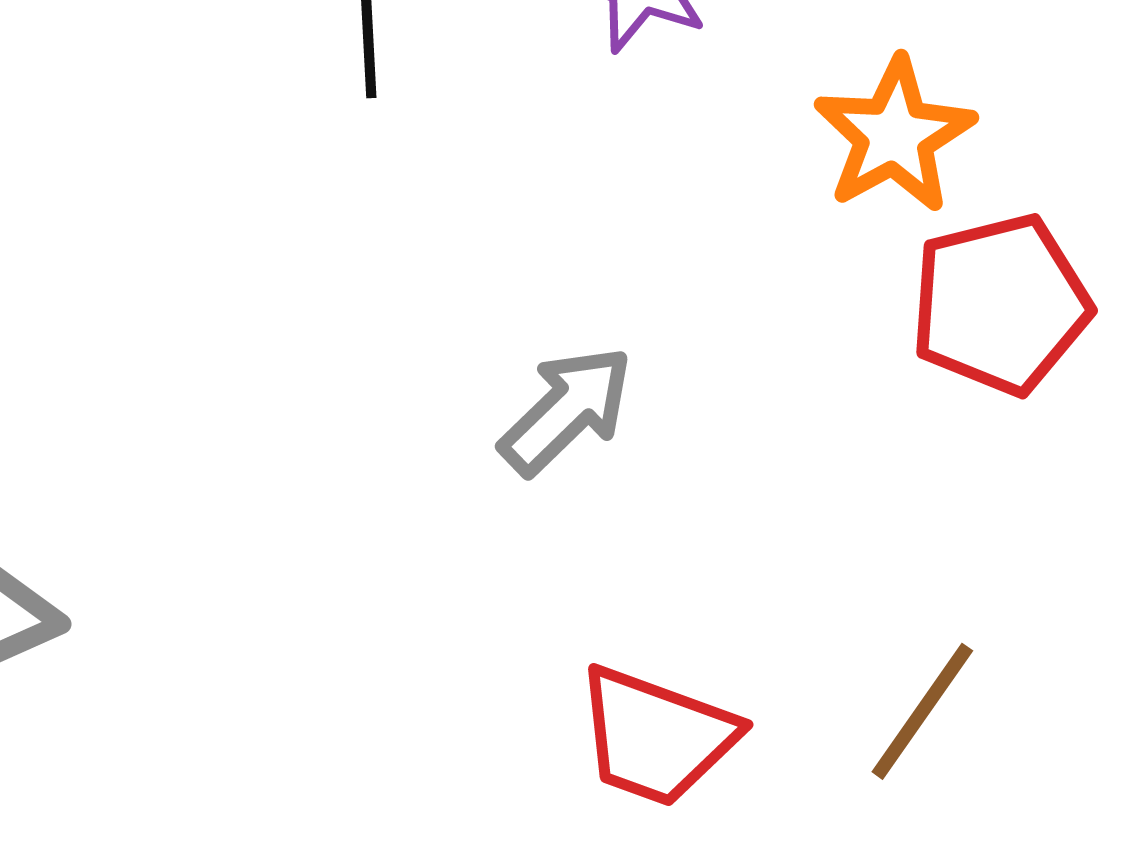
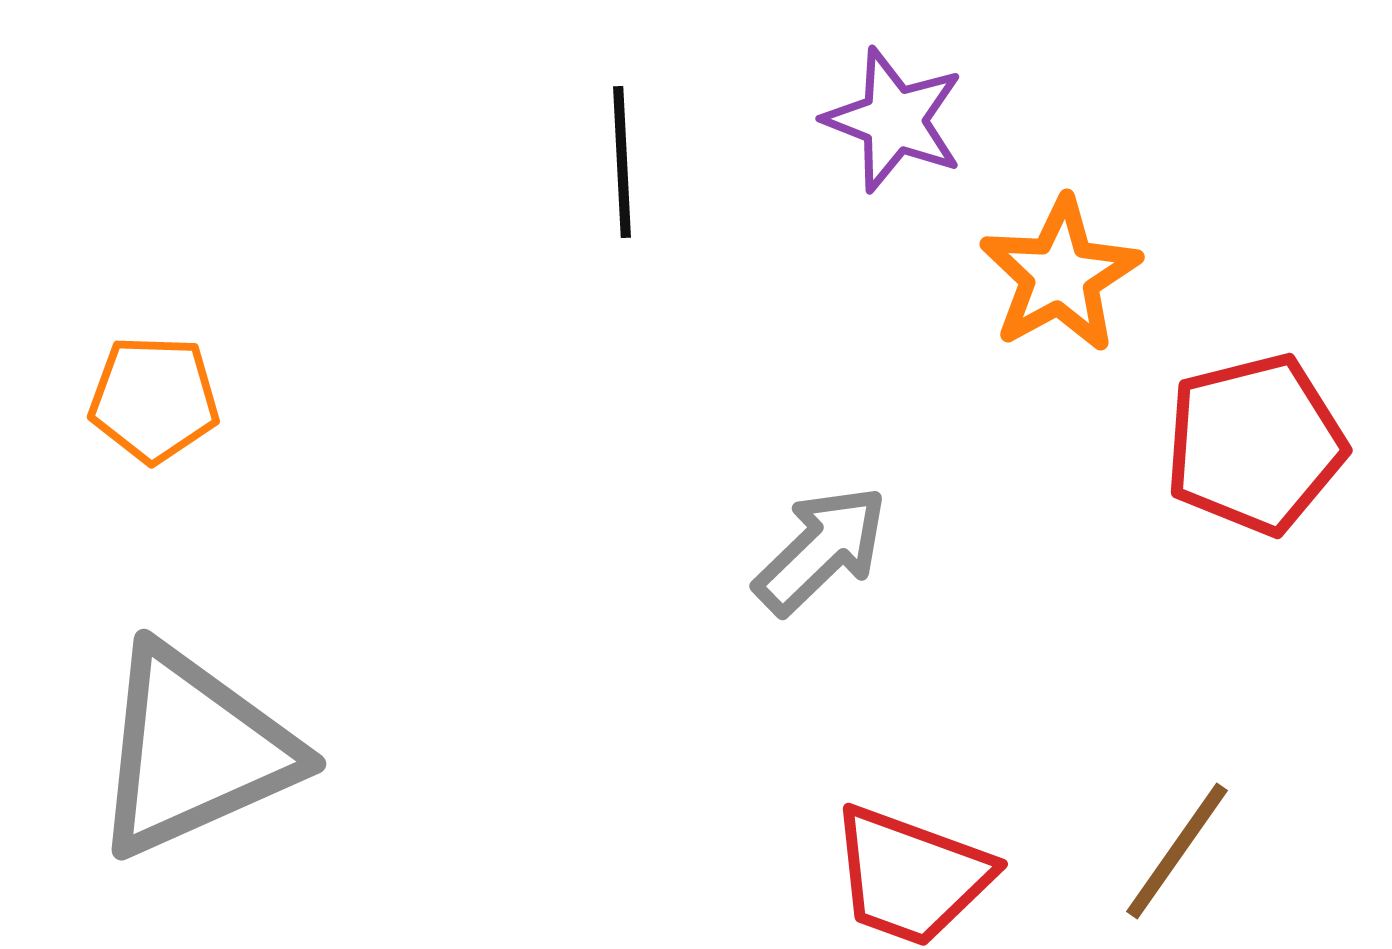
orange star: (894, 135) -> (1060, 275), moved

